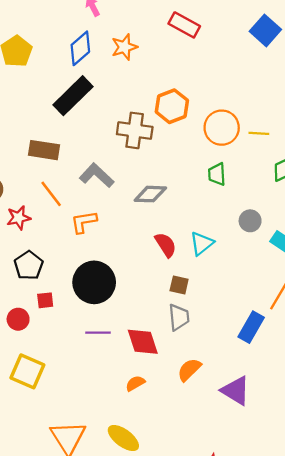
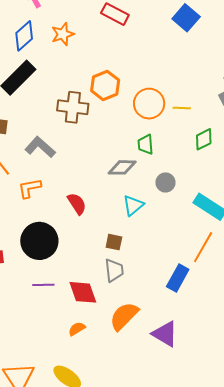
gray diamond: (150, 194) -> (122, 167), moved
gray circle: (250, 221) -> (165, 182), moved
red semicircle: (166, 245) -> (77, 204), moved
orange semicircle: (189, 370) -> (124, 316), size x1.4

